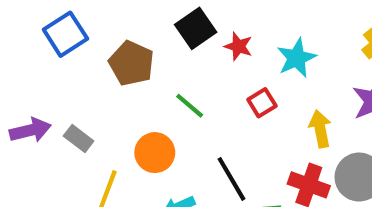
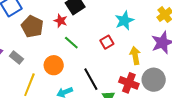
red star: (238, 46) -> (61, 21), moved
brown pentagon: (131, 63) -> (32, 26), moved

